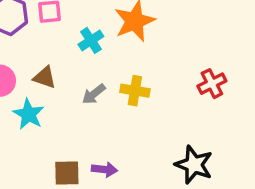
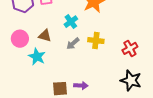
cyan cross: (91, 40) -> (71, 22), moved
red cross: (212, 84) -> (130, 48), moved

